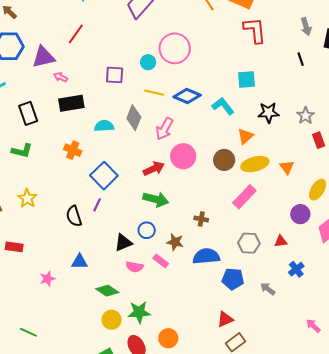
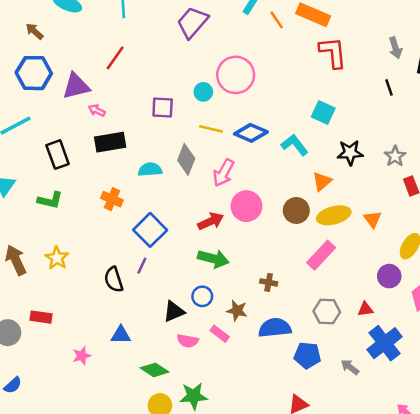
cyan square: (247, 80) -> (323, 113), turned 30
blue cross: (296, 269) -> (385, 343), size x1.8

